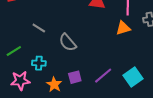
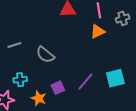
gray line: (39, 28) -> (14, 45), turned -40
cyan square: (133, 77) -> (115, 78), turned 30

